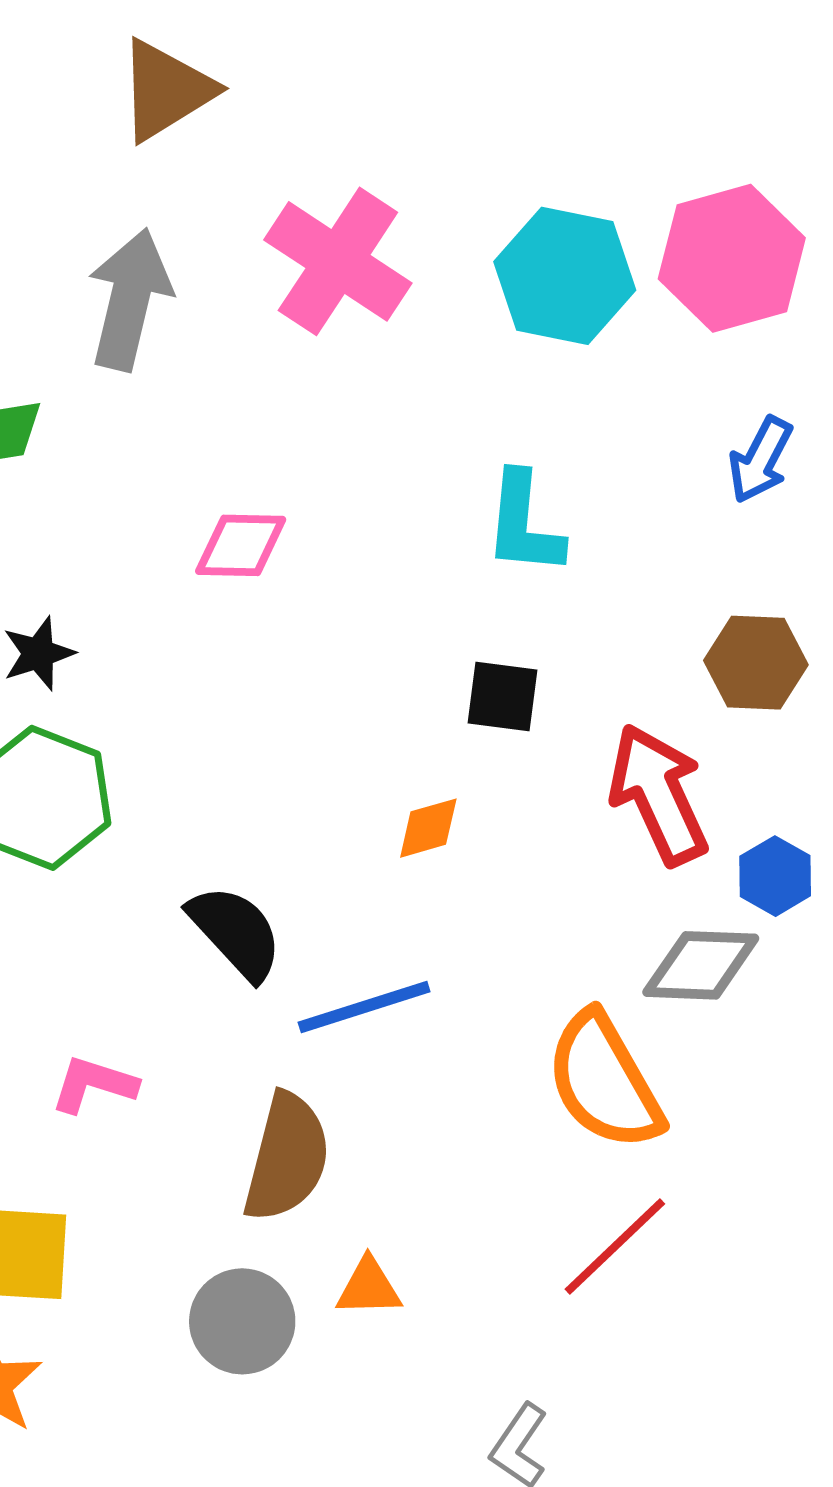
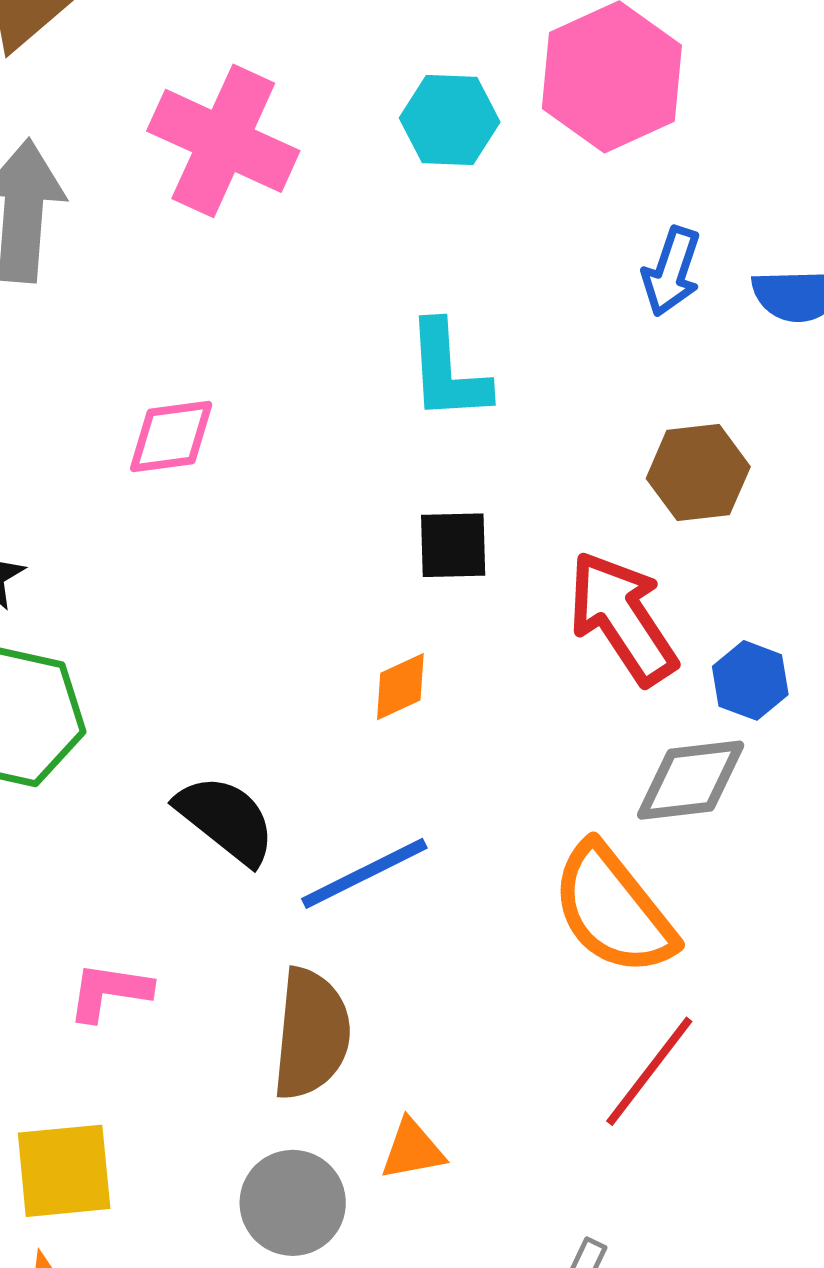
cyan hexagon: (565, 276) -> (450, 120), size x0.7

